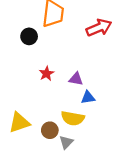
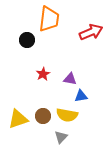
brown circle: (50, 130) -> (43, 116), moved

